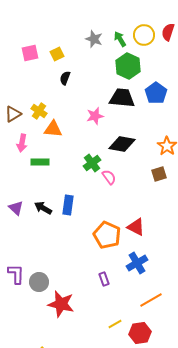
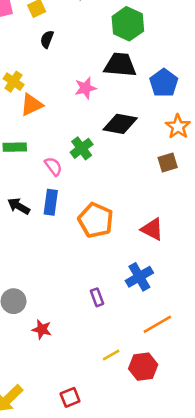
blue pentagon: (156, 93) -> (164, 83), moved
orange triangle: (53, 129) -> (32, 105), turned -30
pink semicircle: (109, 177) -> (53, 166), moved
red triangle: (136, 227) -> (152, 229), moved
orange pentagon: (107, 235) -> (96, 220), moved
red star: (61, 304) -> (42, 329), size x0.6

